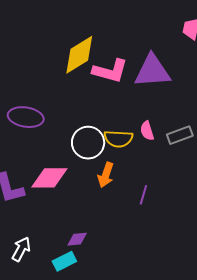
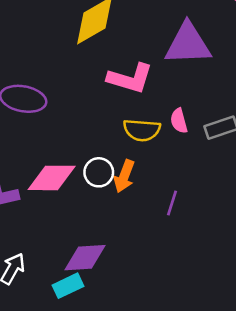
pink L-shape: (110, 71) -> (130, 78), moved
white circle: (88, 143) -> (99, 172), moved, size x0.7
purple diamond: (77, 239) -> (85, 258), size x1.6

